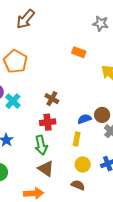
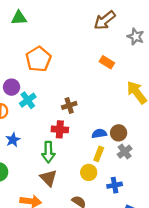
brown arrow: (26, 19) -> (105, 20), moved
brown cross: (52, 99) -> (69, 105), turned 32
yellow rectangle: (77, 139) -> (99, 154), moved
yellow circle: (83, 164) -> (89, 172), moved

